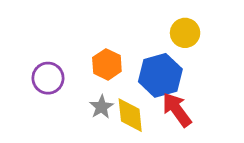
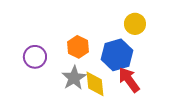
gray star: (101, 107) -> (74, 78), size x1.4

